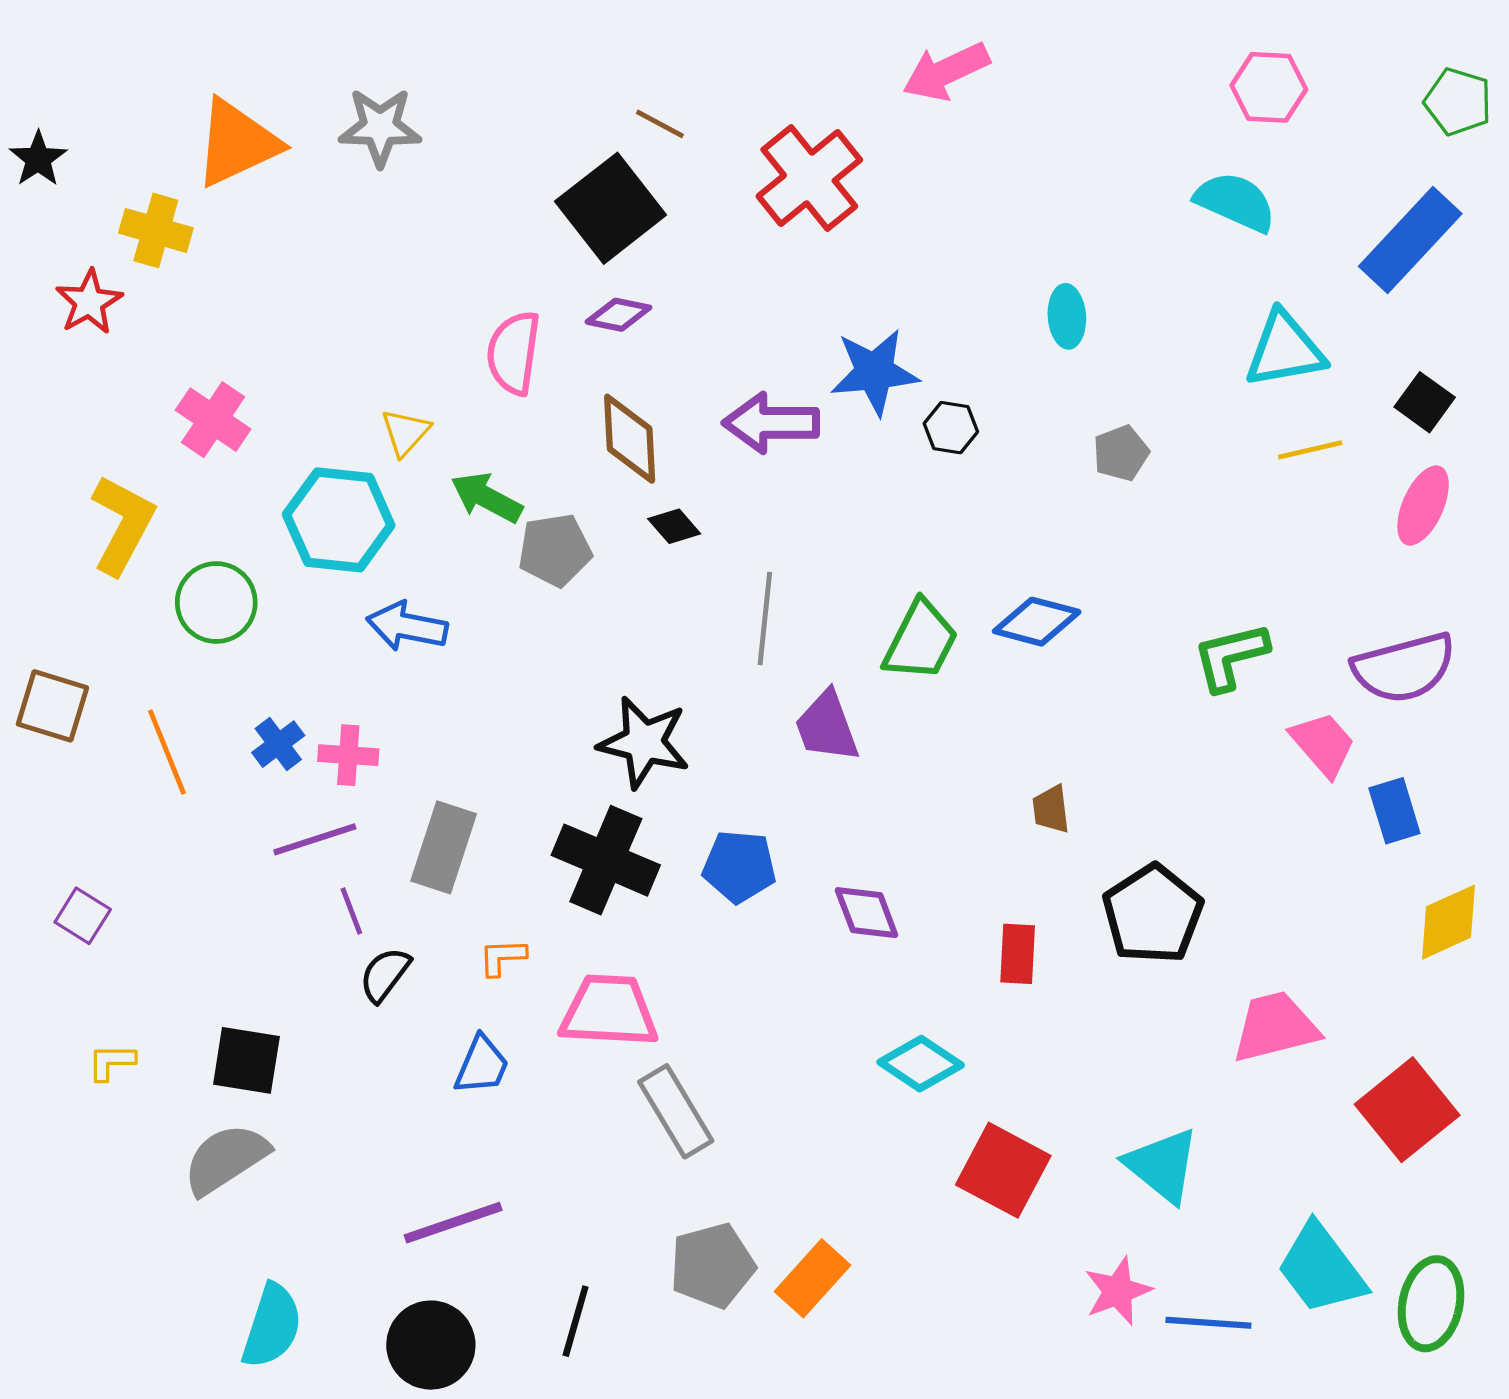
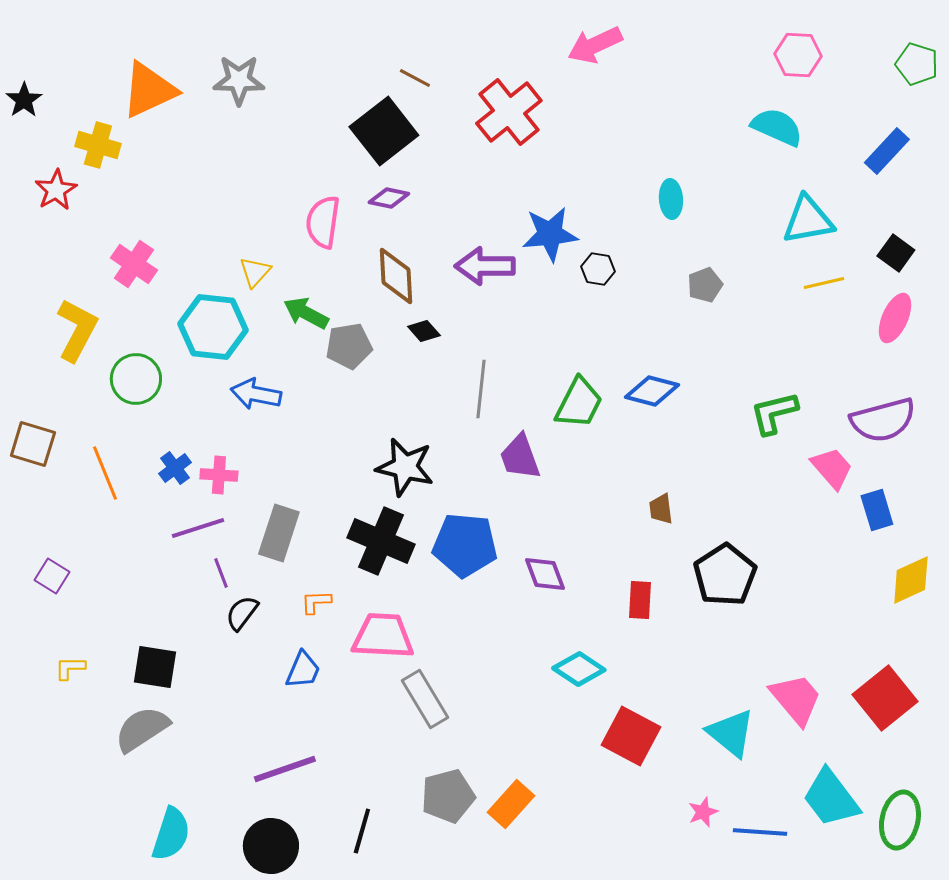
blue rectangle: (1410, 240) -> (887, 151), size x0.7
blue pentagon: (739, 866) -> (465, 545), size x1.4
pink trapezoid: (1275, 1027) -> (796, 699), moved, turned 64
pink star: (1118, 1291) -> (703, 812), size x0.7

